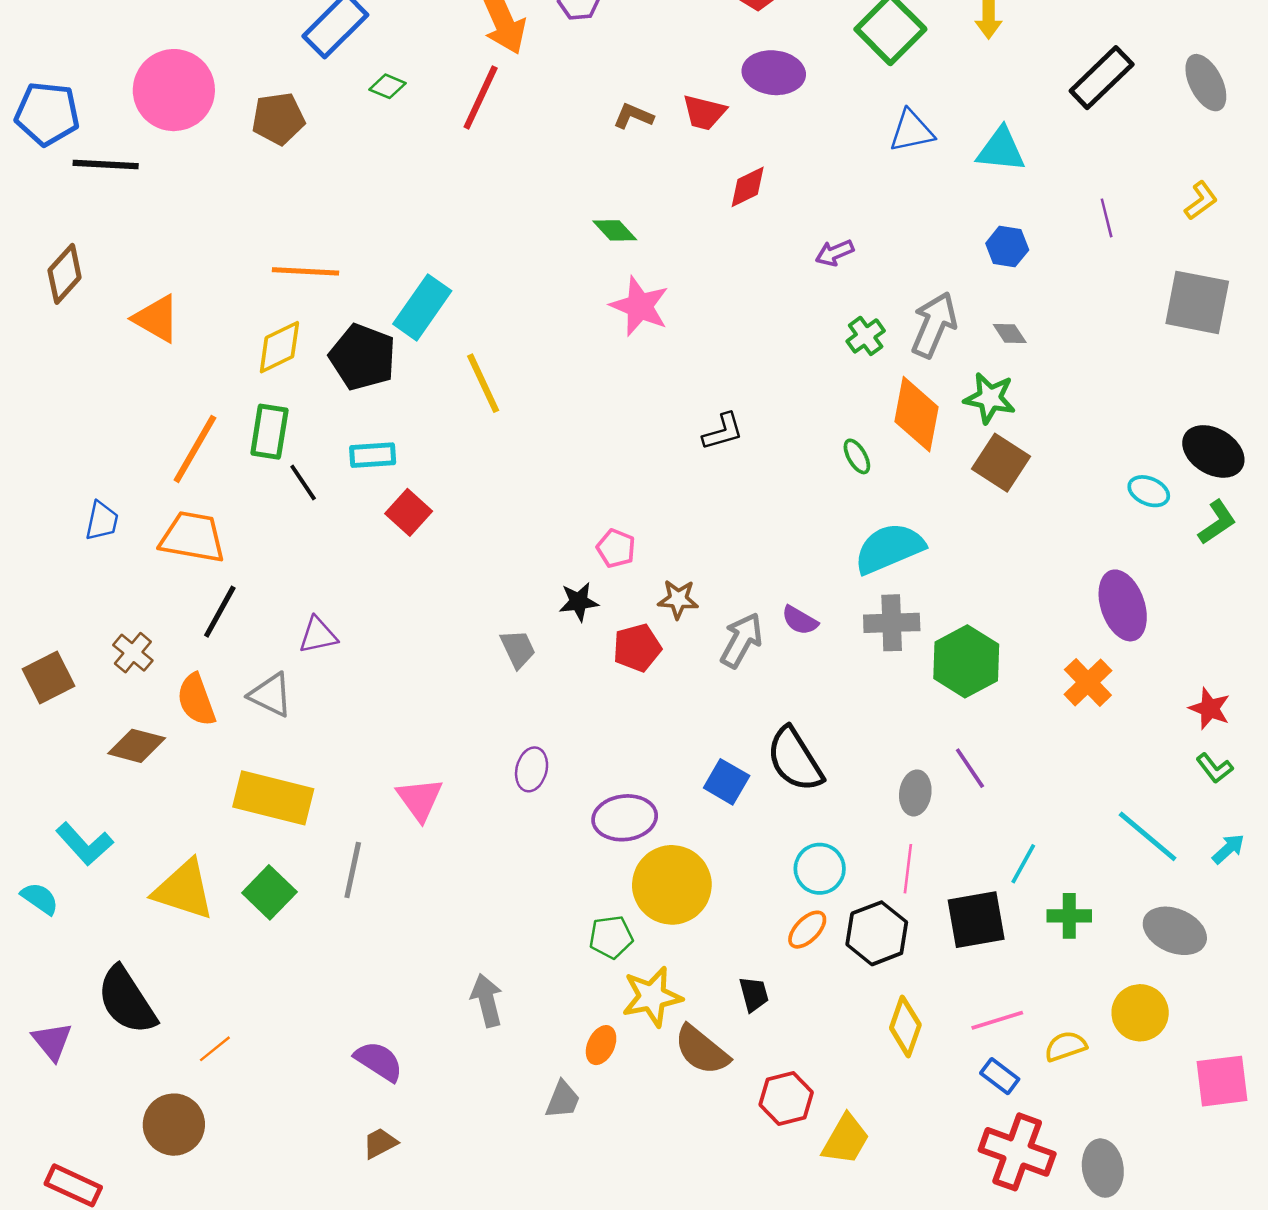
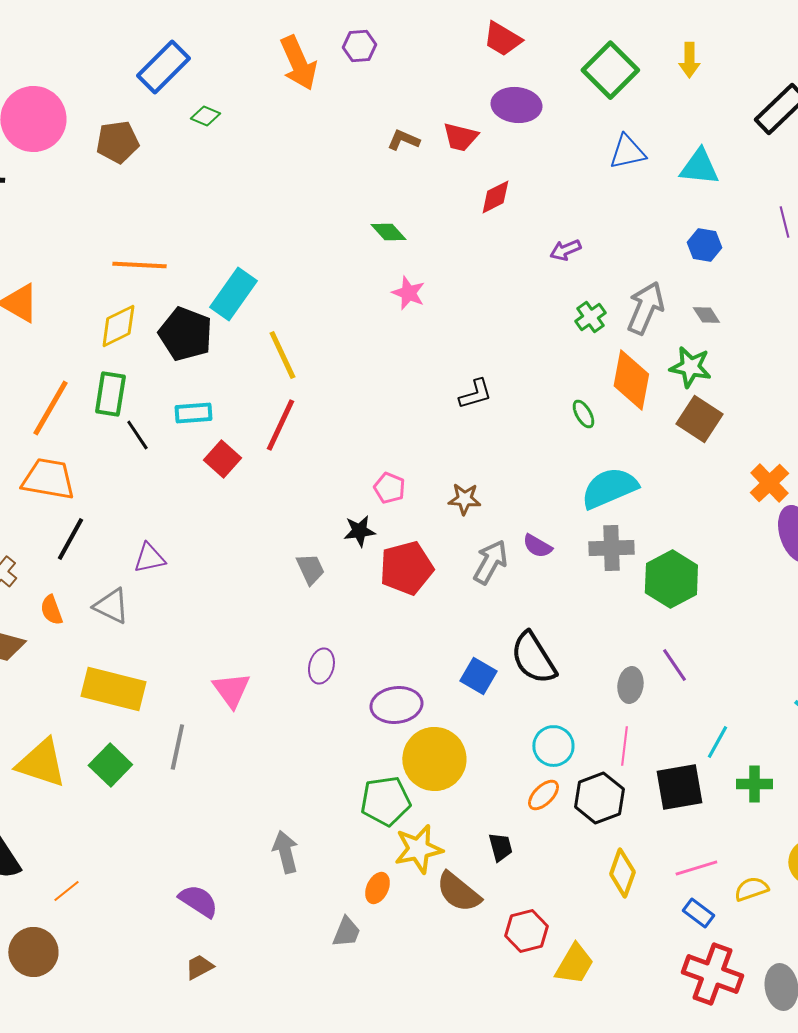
red line: (481, 98) -> (280, 425), moved
pink star: (640, 306) -> (408, 293), size x0.7
brown star: (678, 599) -> (464, 499), moved
red pentagon: (637, 648) -> (406, 568), size x1.4
orange cross: (1088, 682) -> (769, 483), moved
orange semicircle: (196, 700) -> (51, 610), size x0.7
green pentagon: (611, 937) -> (385, 801), size x1.4

